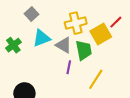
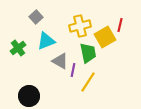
red line: (116, 22) -> (120, 25), turned -32
gray triangle: (64, 45) -> (60, 61), moved
yellow line: (96, 79) -> (88, 82), moved

